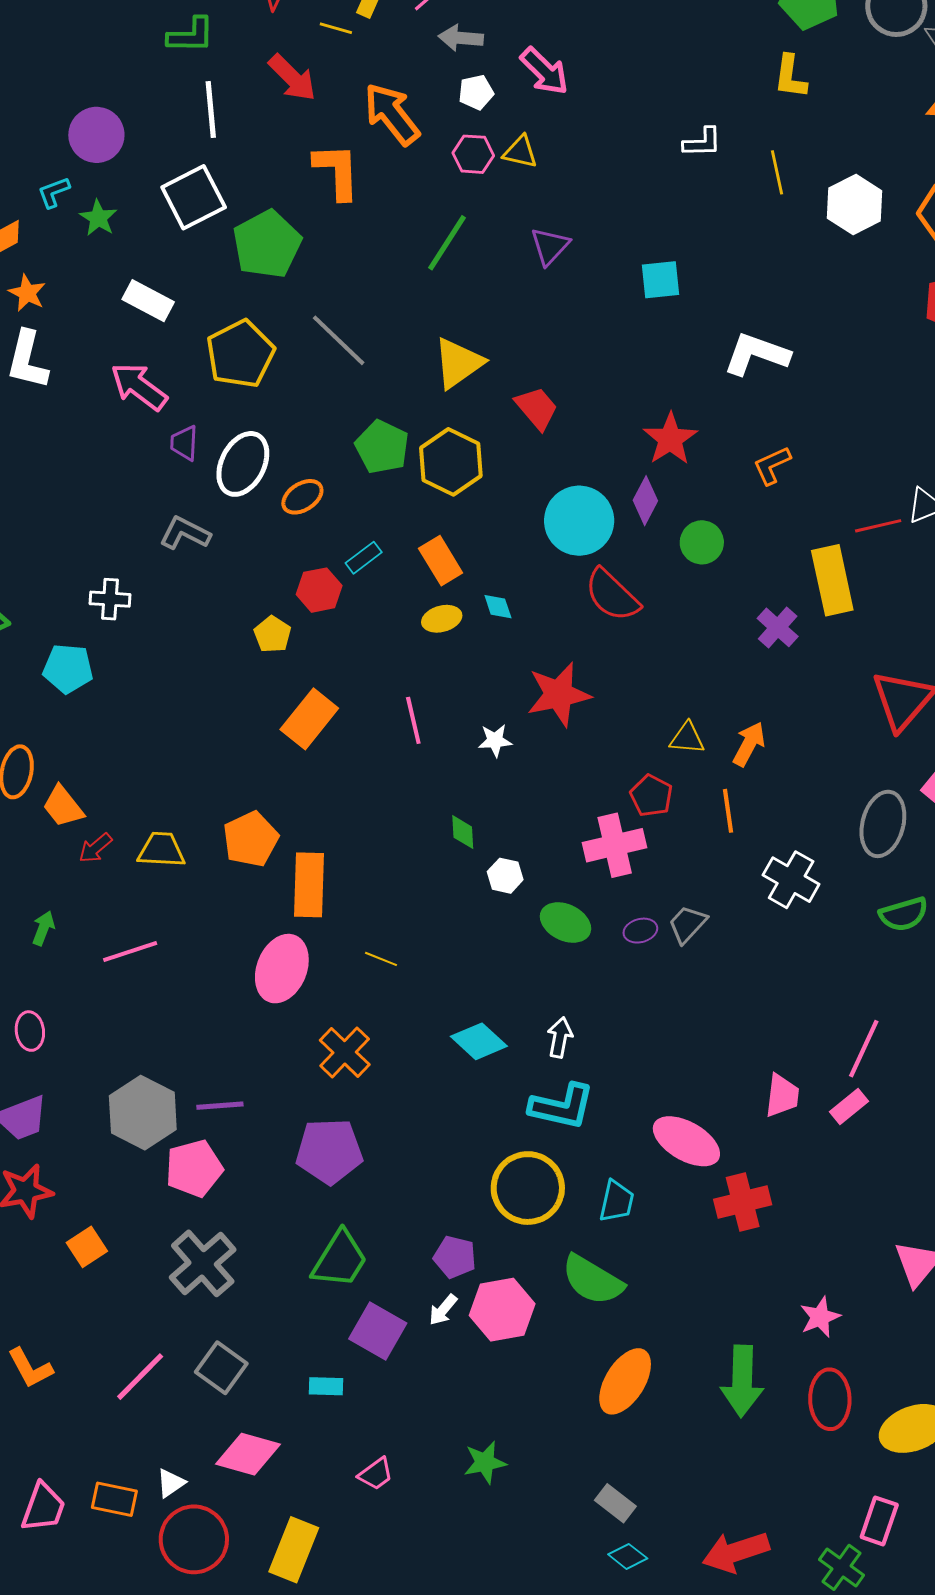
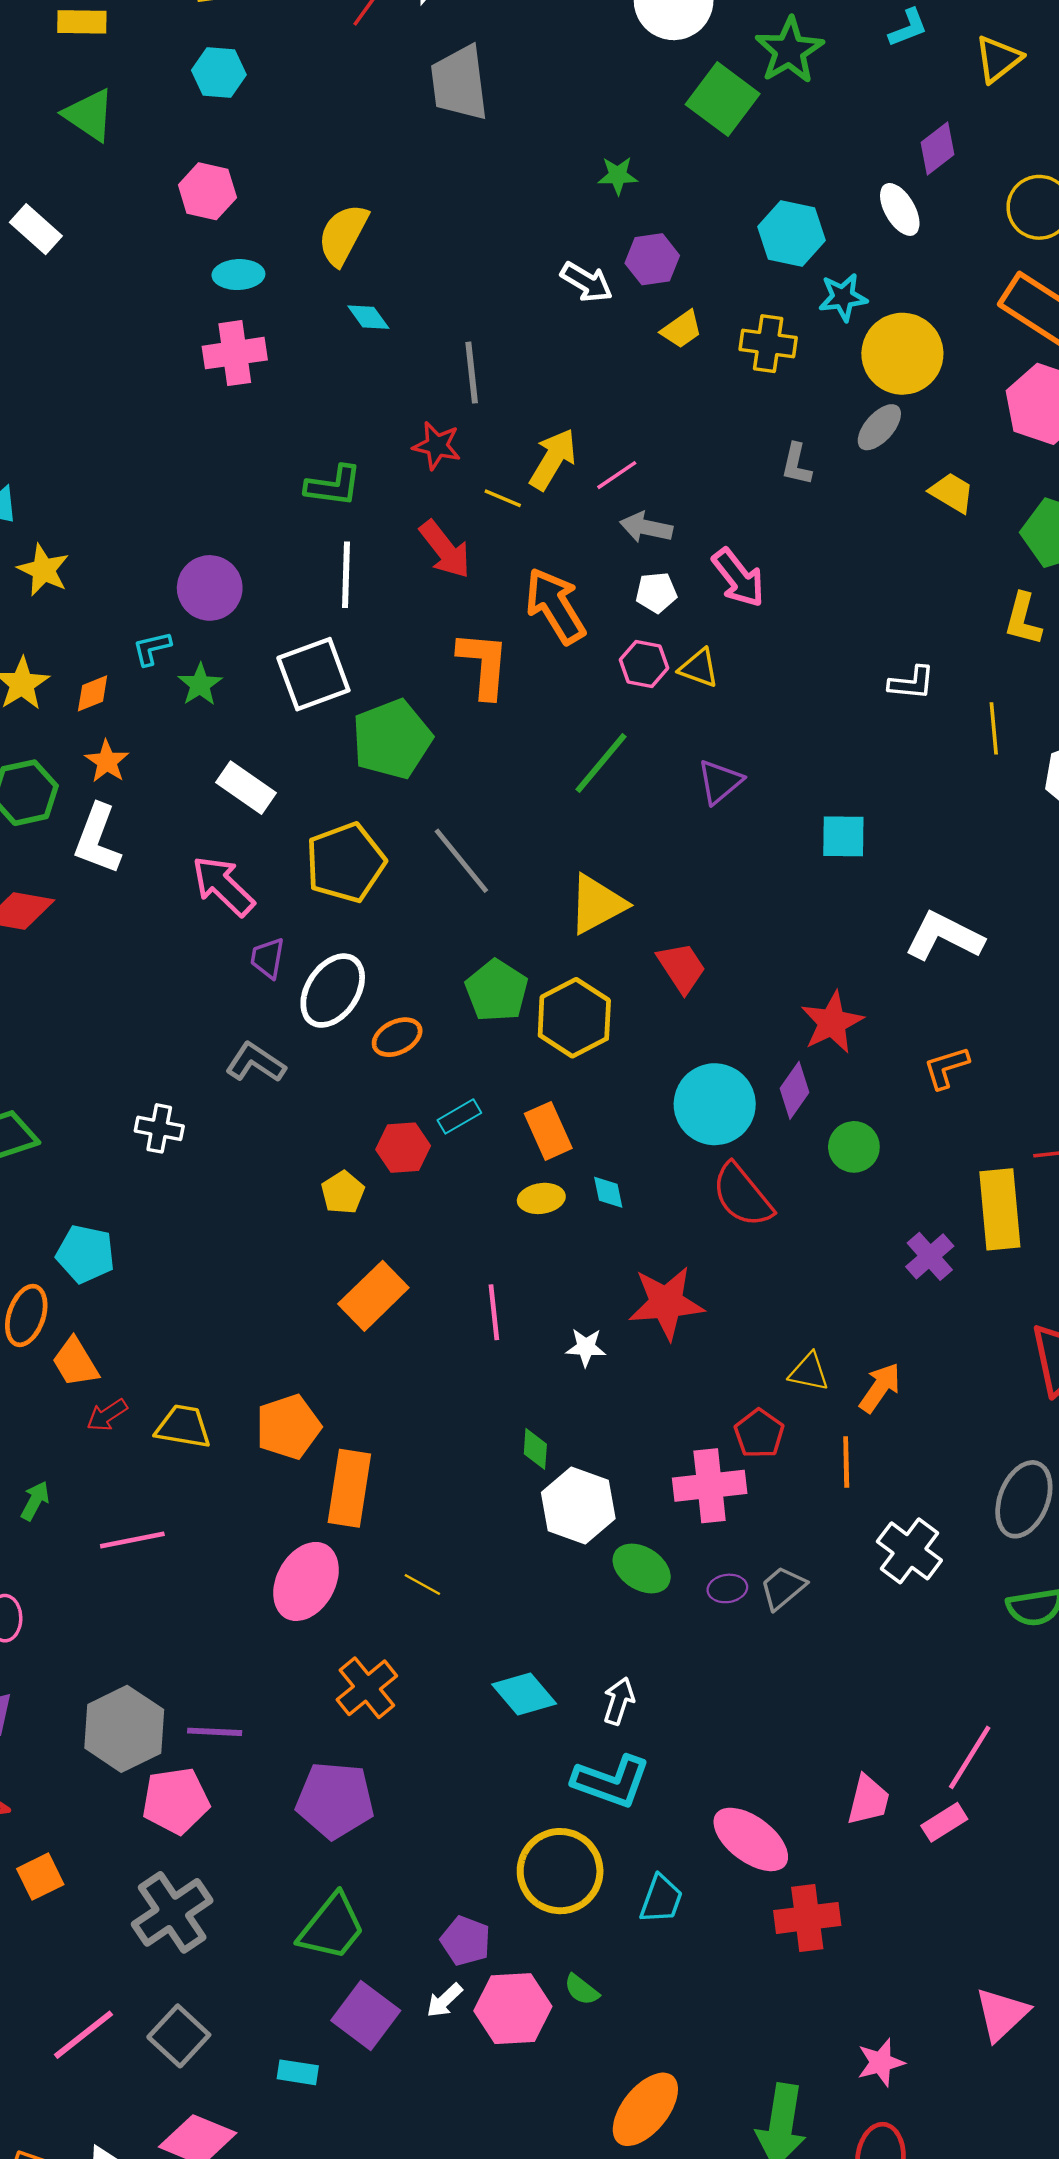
cyan pentagon: (68, 669) -> (85, 1254), moved
white hexagon: (505, 876) -> (578, 1506), size x1.8
green semicircle: (593, 1280) -> (582, 1990), moved, size x0.5

